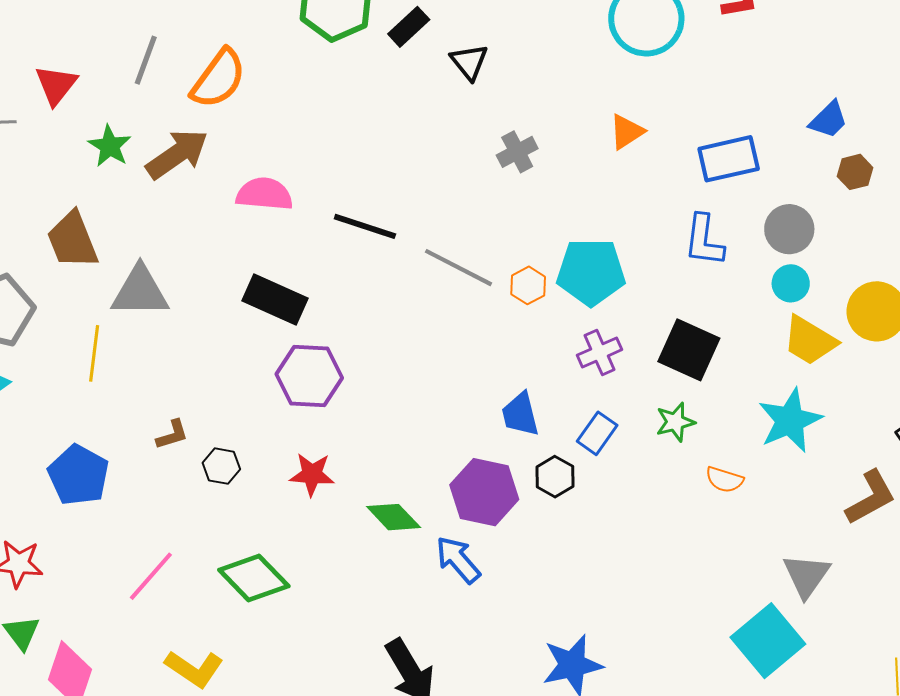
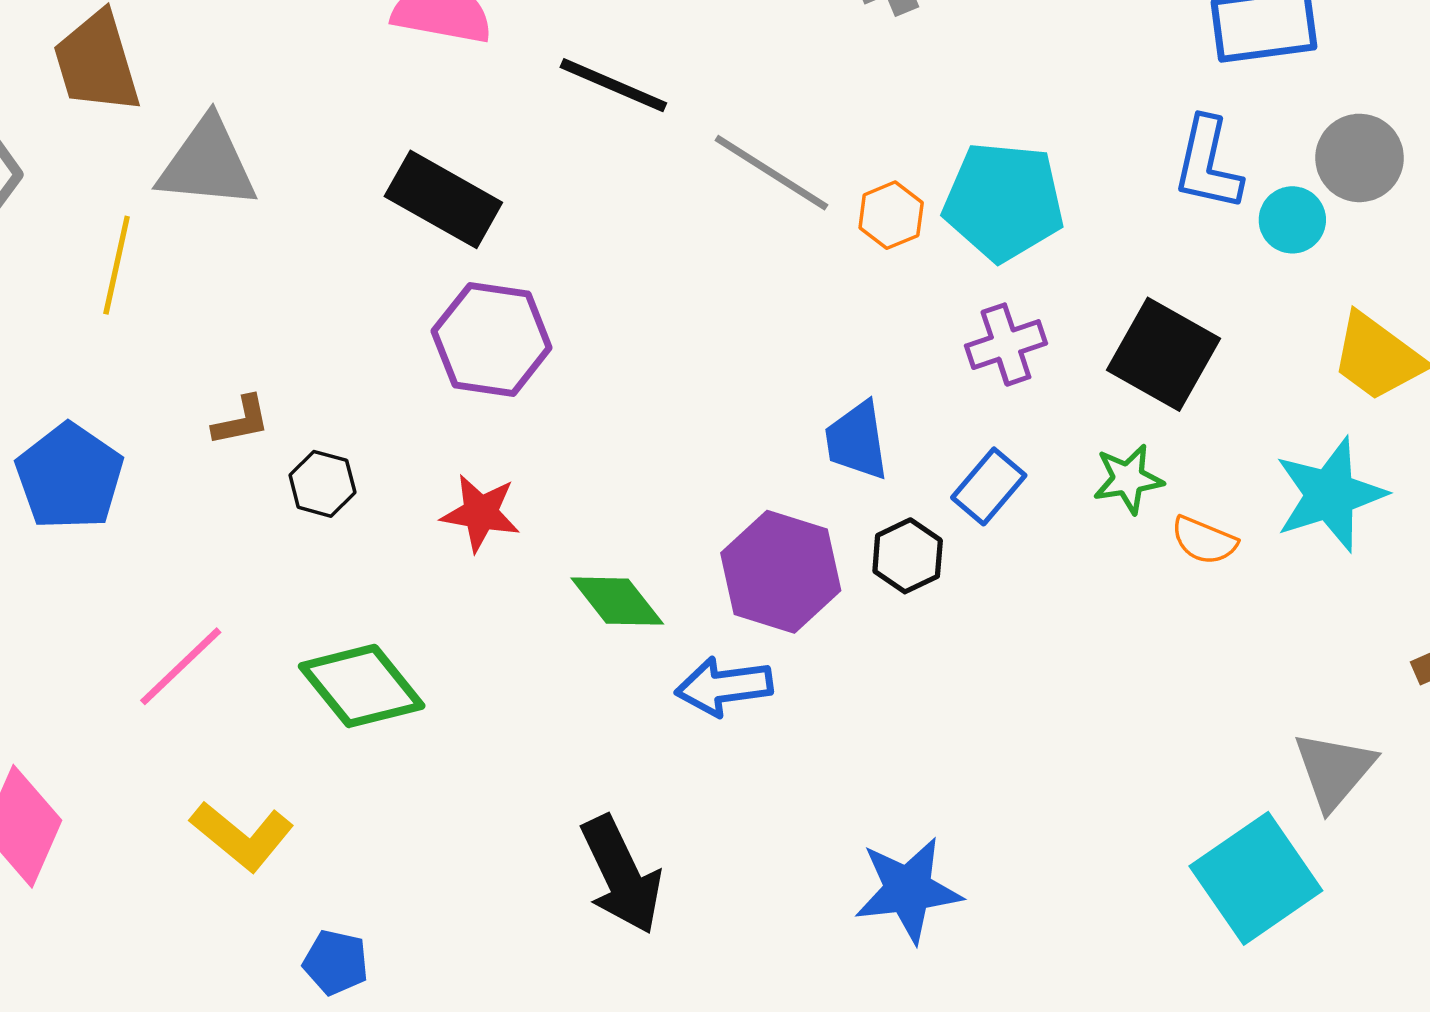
cyan circle: (791, 283) -> (1292, 220), moved
orange semicircle: (724, 480) -> (1204, 540), moved
blue arrow: (458, 560) -> (724, 686), turned -62

